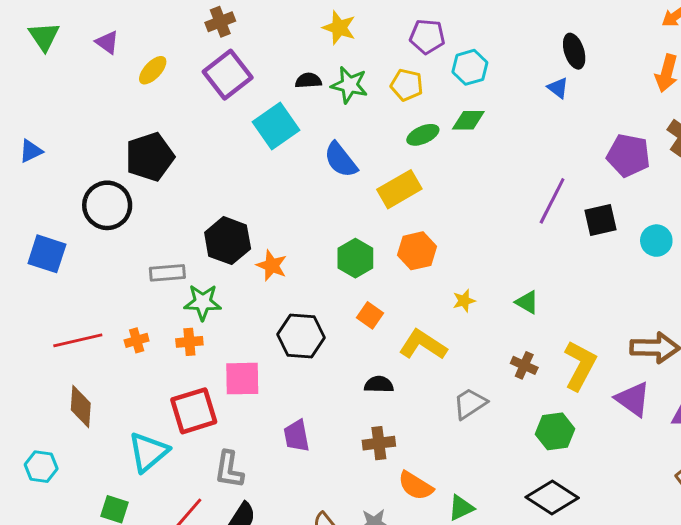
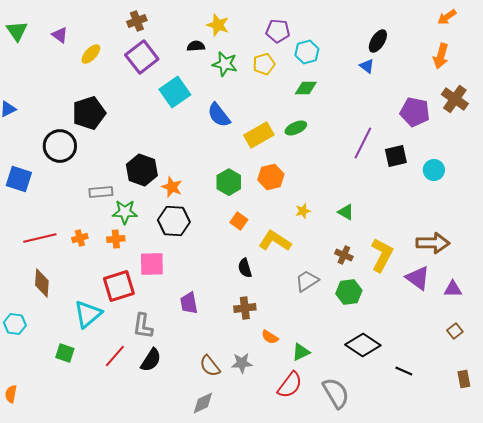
black ellipse: (574, 51) -> (378, 41), turned 50
black semicircle: (308, 81) -> (196, 46), moved
yellow pentagon: (407, 85) -> (264, 64), turned -30
green ellipse: (423, 135) -> (296, 128), moved
black hexagon: (301, 336) -> (174, 221), moved
black semicircle: (379, 384) -> (245, 268), turned -108
green hexagon: (555, 431) -> (349, 292), moved
orange semicircle: (416, 486) -> (270, 337), size x0.7

